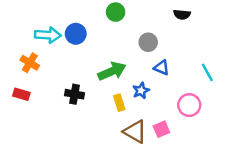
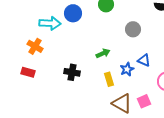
blue circle: (76, 34) -> (73, 13), moved
blue triangle: (161, 68) -> (144, 60), moved
green arrow: (112, 71) -> (103, 53), size x0.6

